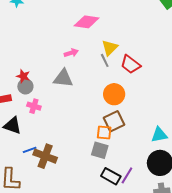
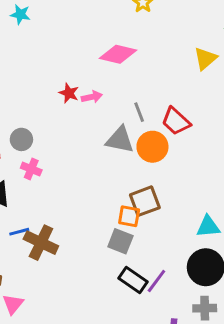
yellow triangle: (110, 48) -> (205, 59), moved
red star: (23, 76) -> (69, 93), moved
gray triangle: (63, 78) -> (120, 140), moved
orange circle: (114, 94) -> (152, 147), moved

